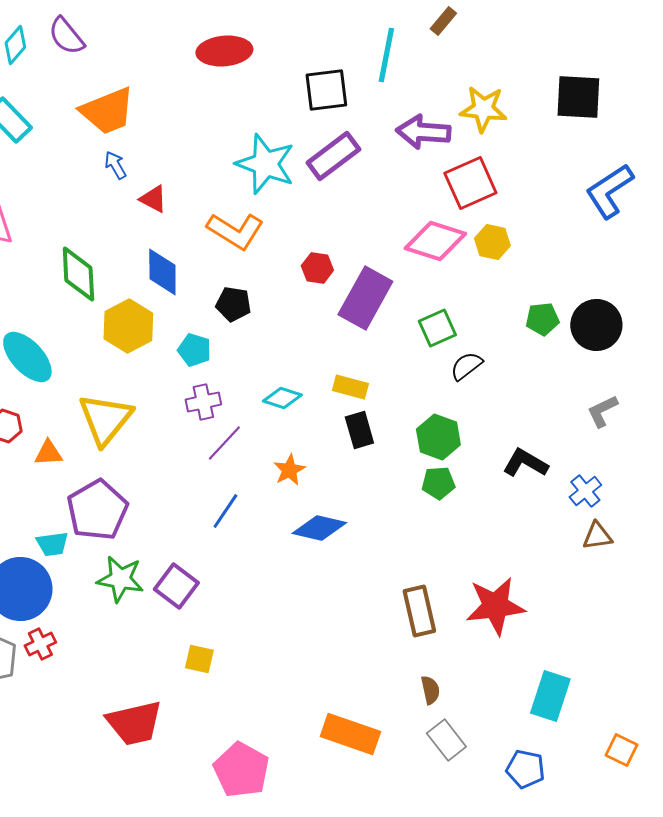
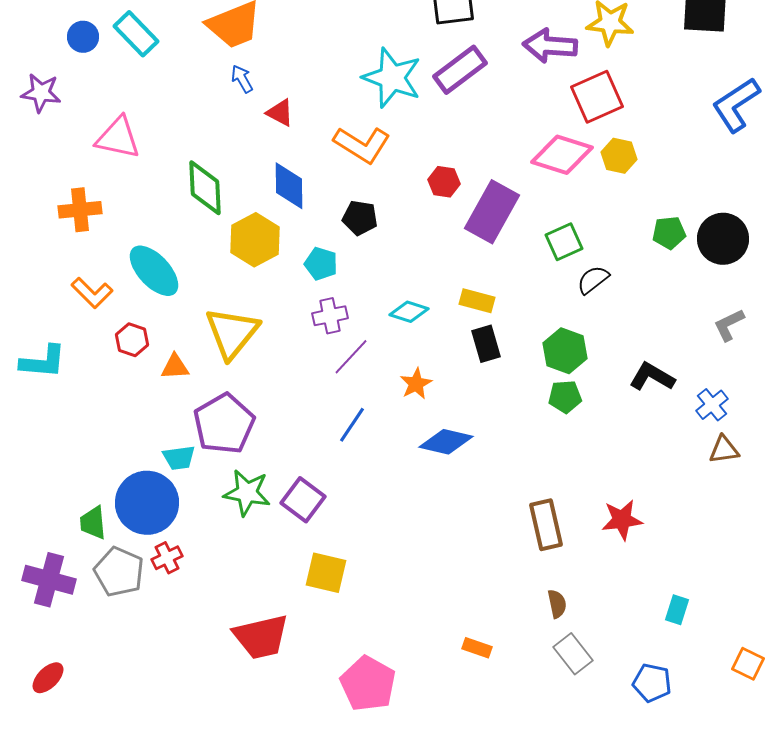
red star: (495, 606) -> (622, 520), size x0.7
yellow square: (199, 659) -> (326, 573), size x1.4
cyan rectangle: (550, 696) -> (677, 610), size x0.6
orange rectangle: (350, 734) -> (477, 648), size x0.5

